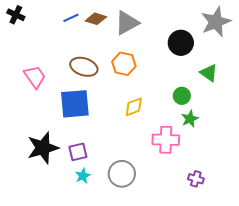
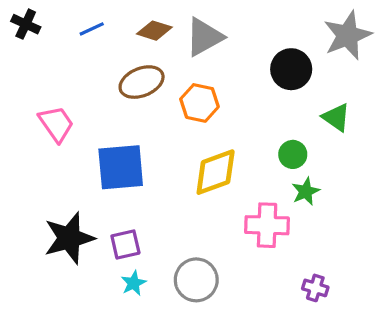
blue line: (71, 18) -> (92, 29), moved
brown ellipse: (84, 67) -> (142, 82), moved, turned -40
yellow diamond: (134, 107) -> (216, 172), size x1.5

